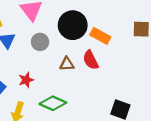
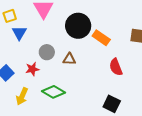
gray circle: (40, 42) -> (47, 52), moved
red semicircle: (91, 60) -> (116, 67), moved

